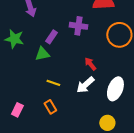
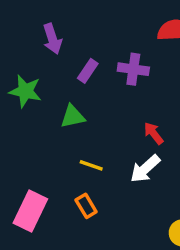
purple rectangle: (51, 37) -> (88, 71), moved
pink rectangle: (17, 110) -> (30, 211), size x1.6

